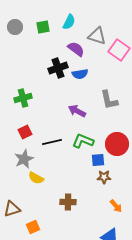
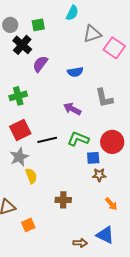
cyan semicircle: (69, 22) -> (72, 13), moved
gray triangle: (97, 36) -> (92, 34), turned -36
purple semicircle: (76, 49) -> (40, 64), moved, turned -90
black cross: (58, 68) -> (22, 45), moved, turned -30
red square: (25, 132) -> (20, 130), size x1.5
yellow semicircle: (36, 178) -> (31, 176), turned -140

